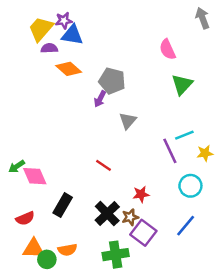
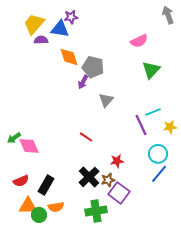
purple star: (64, 21) -> (71, 17), moved
pink semicircle: (168, 49) -> (139, 41), turned -90
orange diamond: (69, 69) -> (69, 57), moved, turned 30
black rectangle: (63, 205) -> (46, 185), moved
blue line: (186, 226) -> (159, 174), moved

